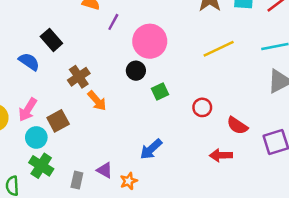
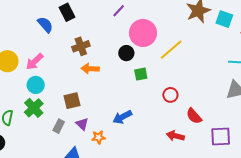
yellow line: (219, 49) -> (171, 50), moved, turned -30
orange arrow: (97, 101) -> (90, 69), turned 120
brown square: (58, 121) -> (72, 101), moved

